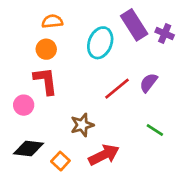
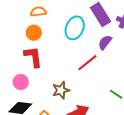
purple semicircle: (149, 83) -> (105, 42), moved
pink circle: (24, 105) -> (21, 82), moved

